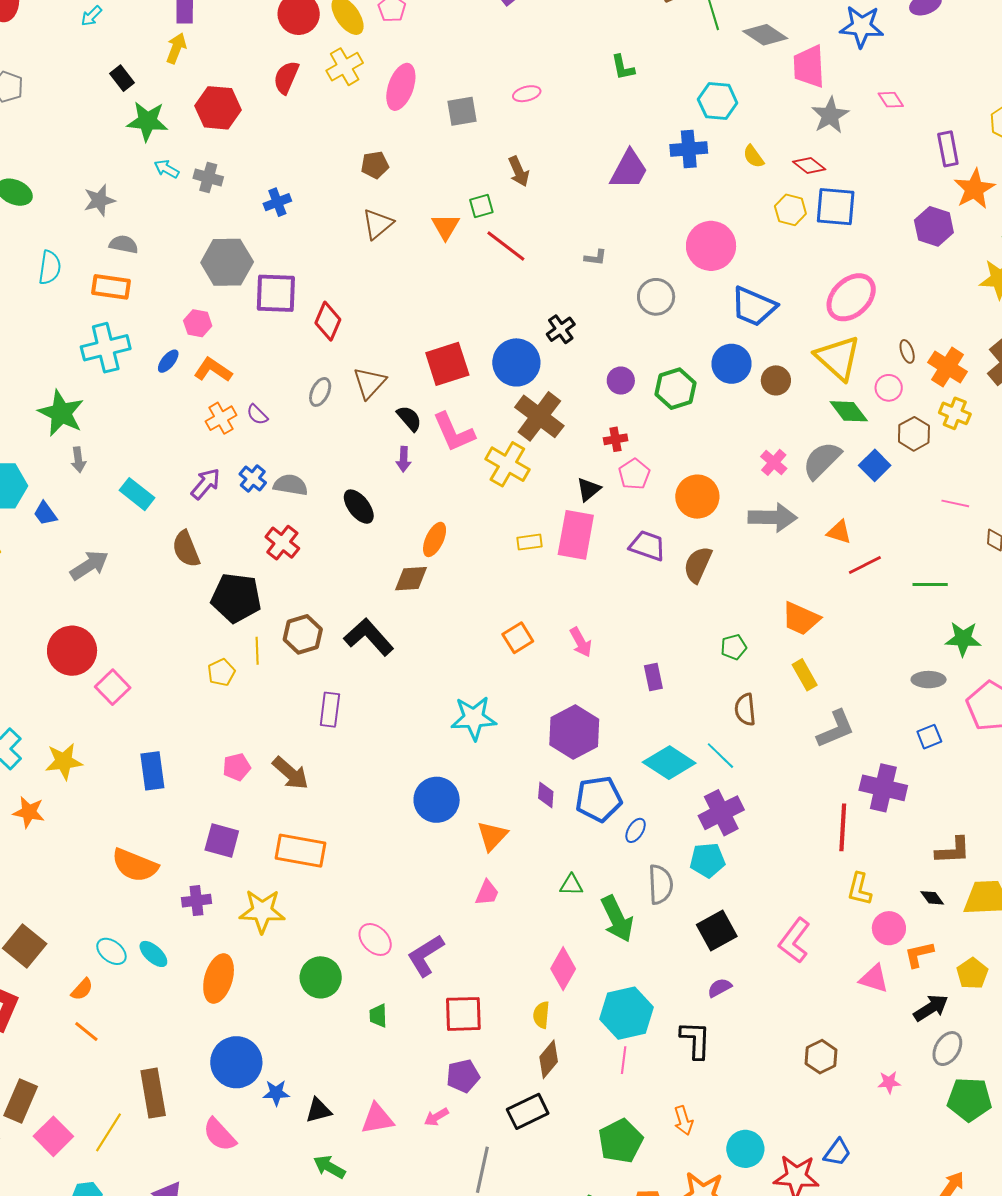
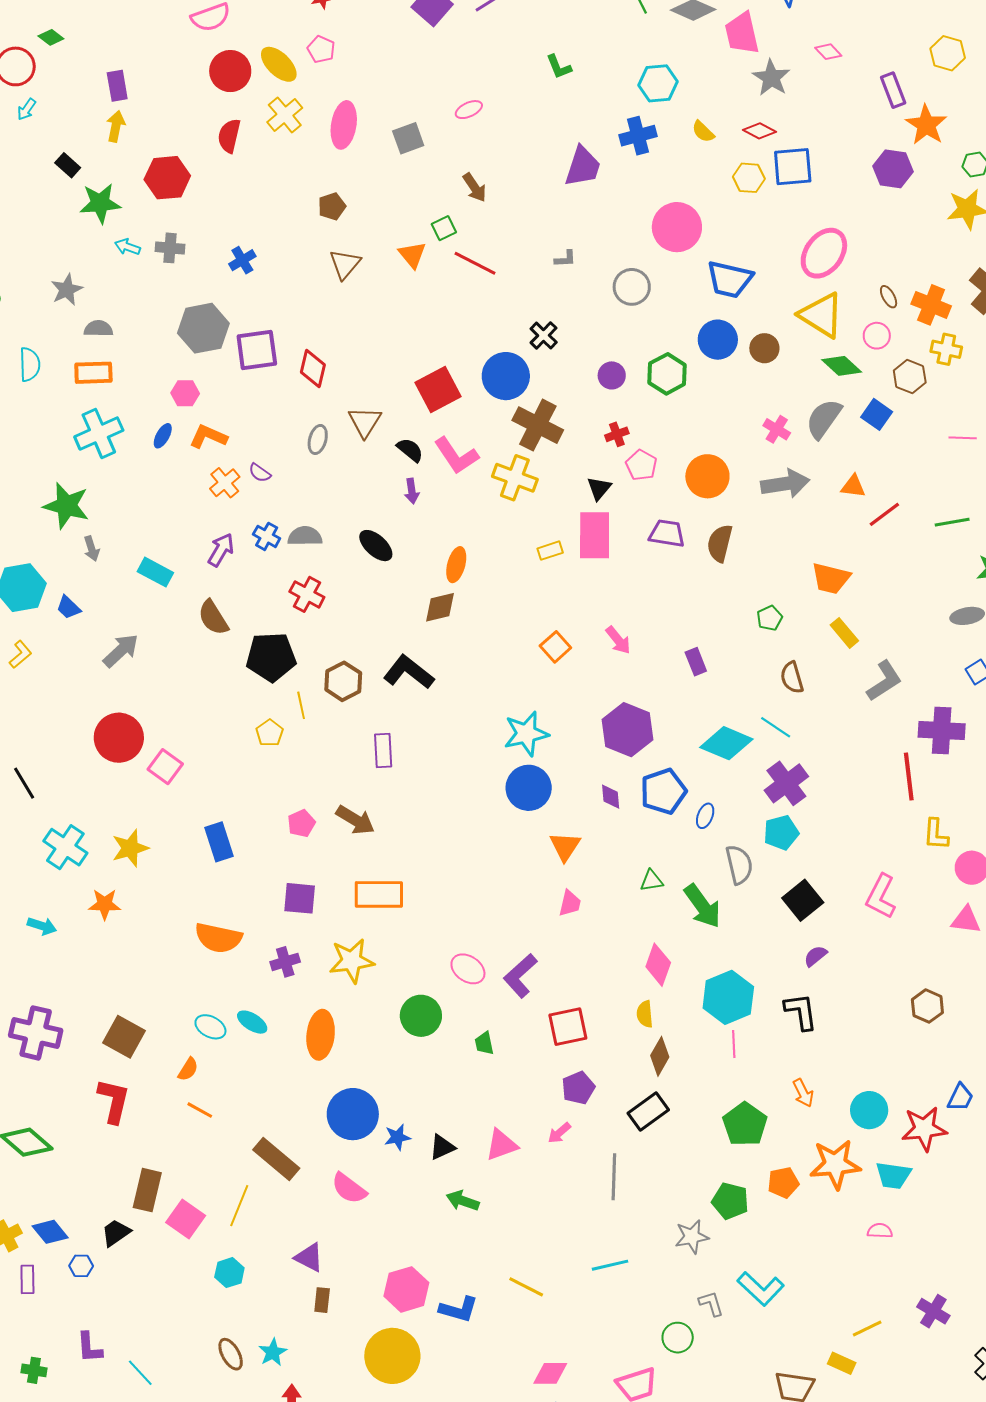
blue circle: (437, 800) -> (529, 788), moved
brown rectangle: (153, 1093) -> (276, 1159), turned -30

